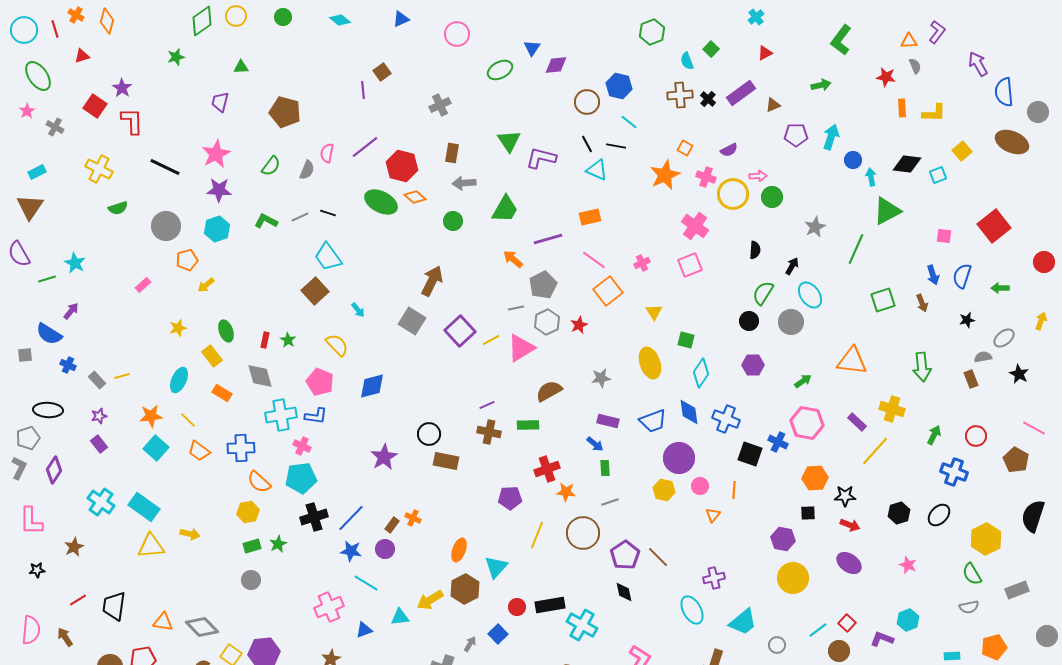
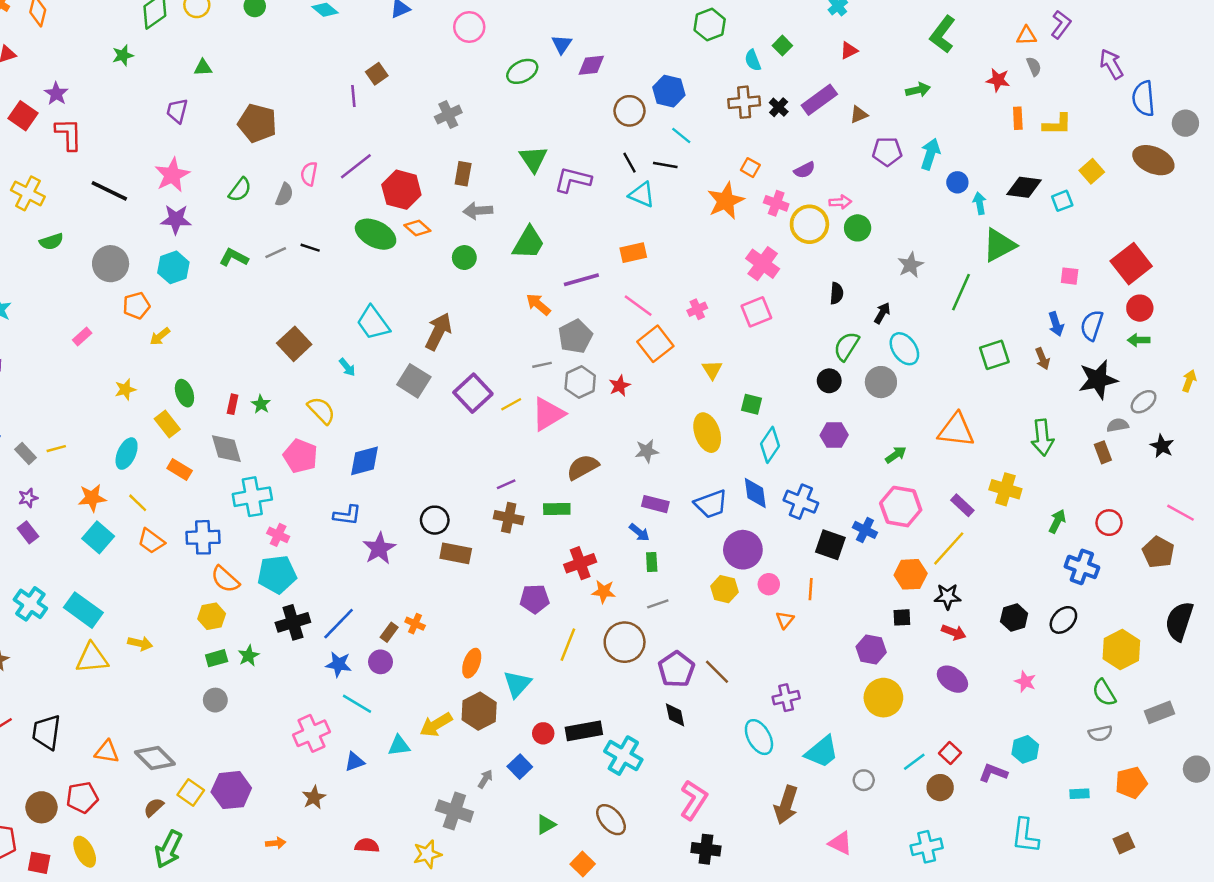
cyan trapezoid: (328, 257) -> (373, 323), moved
red circle: (1044, 262) -> (1140, 308), moved
black star: (967, 320) -> (1098, 380), size x2.0
blue L-shape: (316, 416) -> (347, 515), moved
yellow line: (875, 451) -> (949, 548), moved

